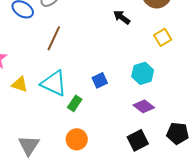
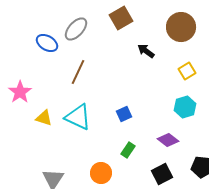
cyan hexagon: (143, 73) -> (185, 107), moved
green rectangle: (75, 103) -> (128, 150), moved

